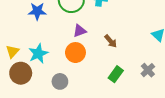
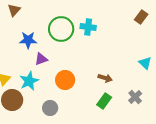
purple triangle: (80, 31) -> (41, 59), moved
brown arrow: (111, 41) -> (105, 78), moved, turned -32

